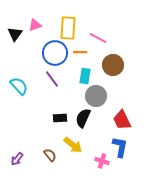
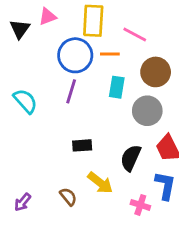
purple line: (52, 79) -> (71, 91), turned 54
gray circle: (96, 96) -> (147, 111), moved
black semicircle: (83, 118) -> (131, 158), moved

